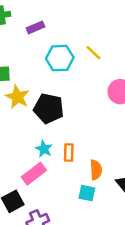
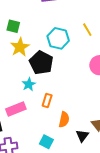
cyan hexagon: (60, 58) -> (58, 38), moved
cyan star: (44, 149) -> (29, 84), moved
cyan square: (87, 193) -> (46, 142), moved

